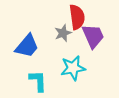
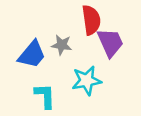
gray star: (63, 33) -> (62, 45), moved, turned 30

